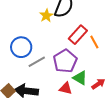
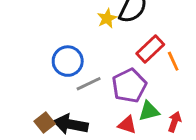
green triangle: (80, 78) -> (149, 111), turned -49
red arrow: (98, 84) -> (175, 122), turned -40

